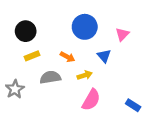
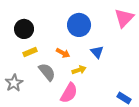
pink triangle: (122, 34) -> (124, 18), moved, size x1.5
gray semicircle: (50, 77) -> (47, 72), turned 60
pink semicircle: (91, 100) -> (69, 93), moved

